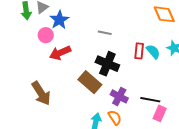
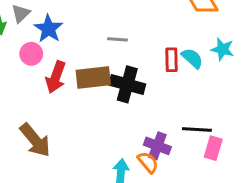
red arrow: (60, 53) -> (56, 77), turned -40
brown rectangle: (90, 82) -> (93, 78), moved, turned -40
purple cross: (119, 96) -> (157, 146), moved

